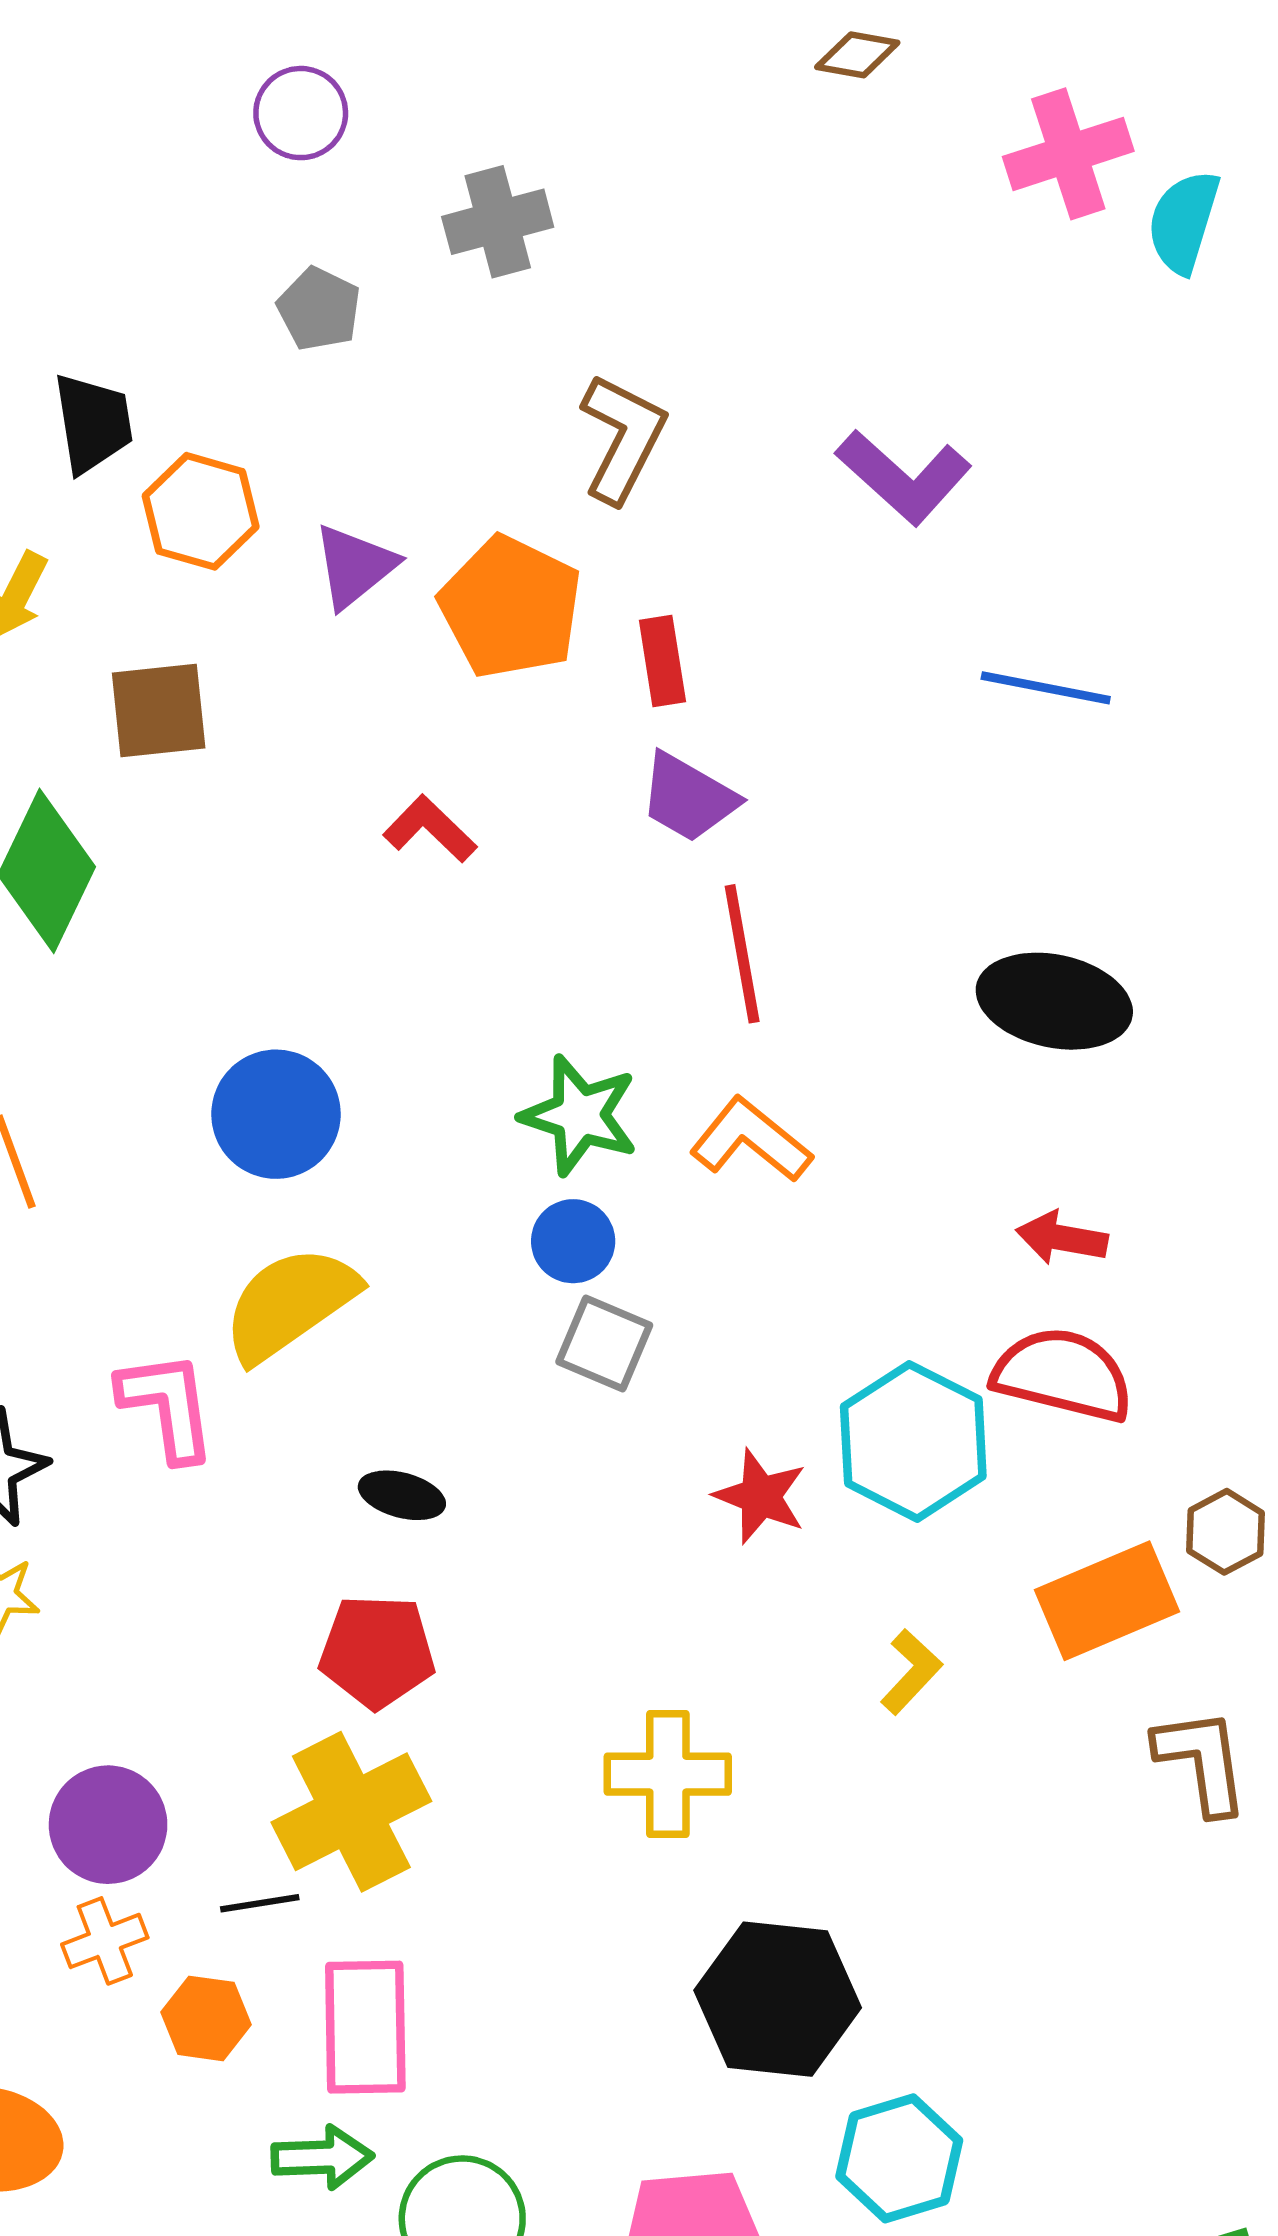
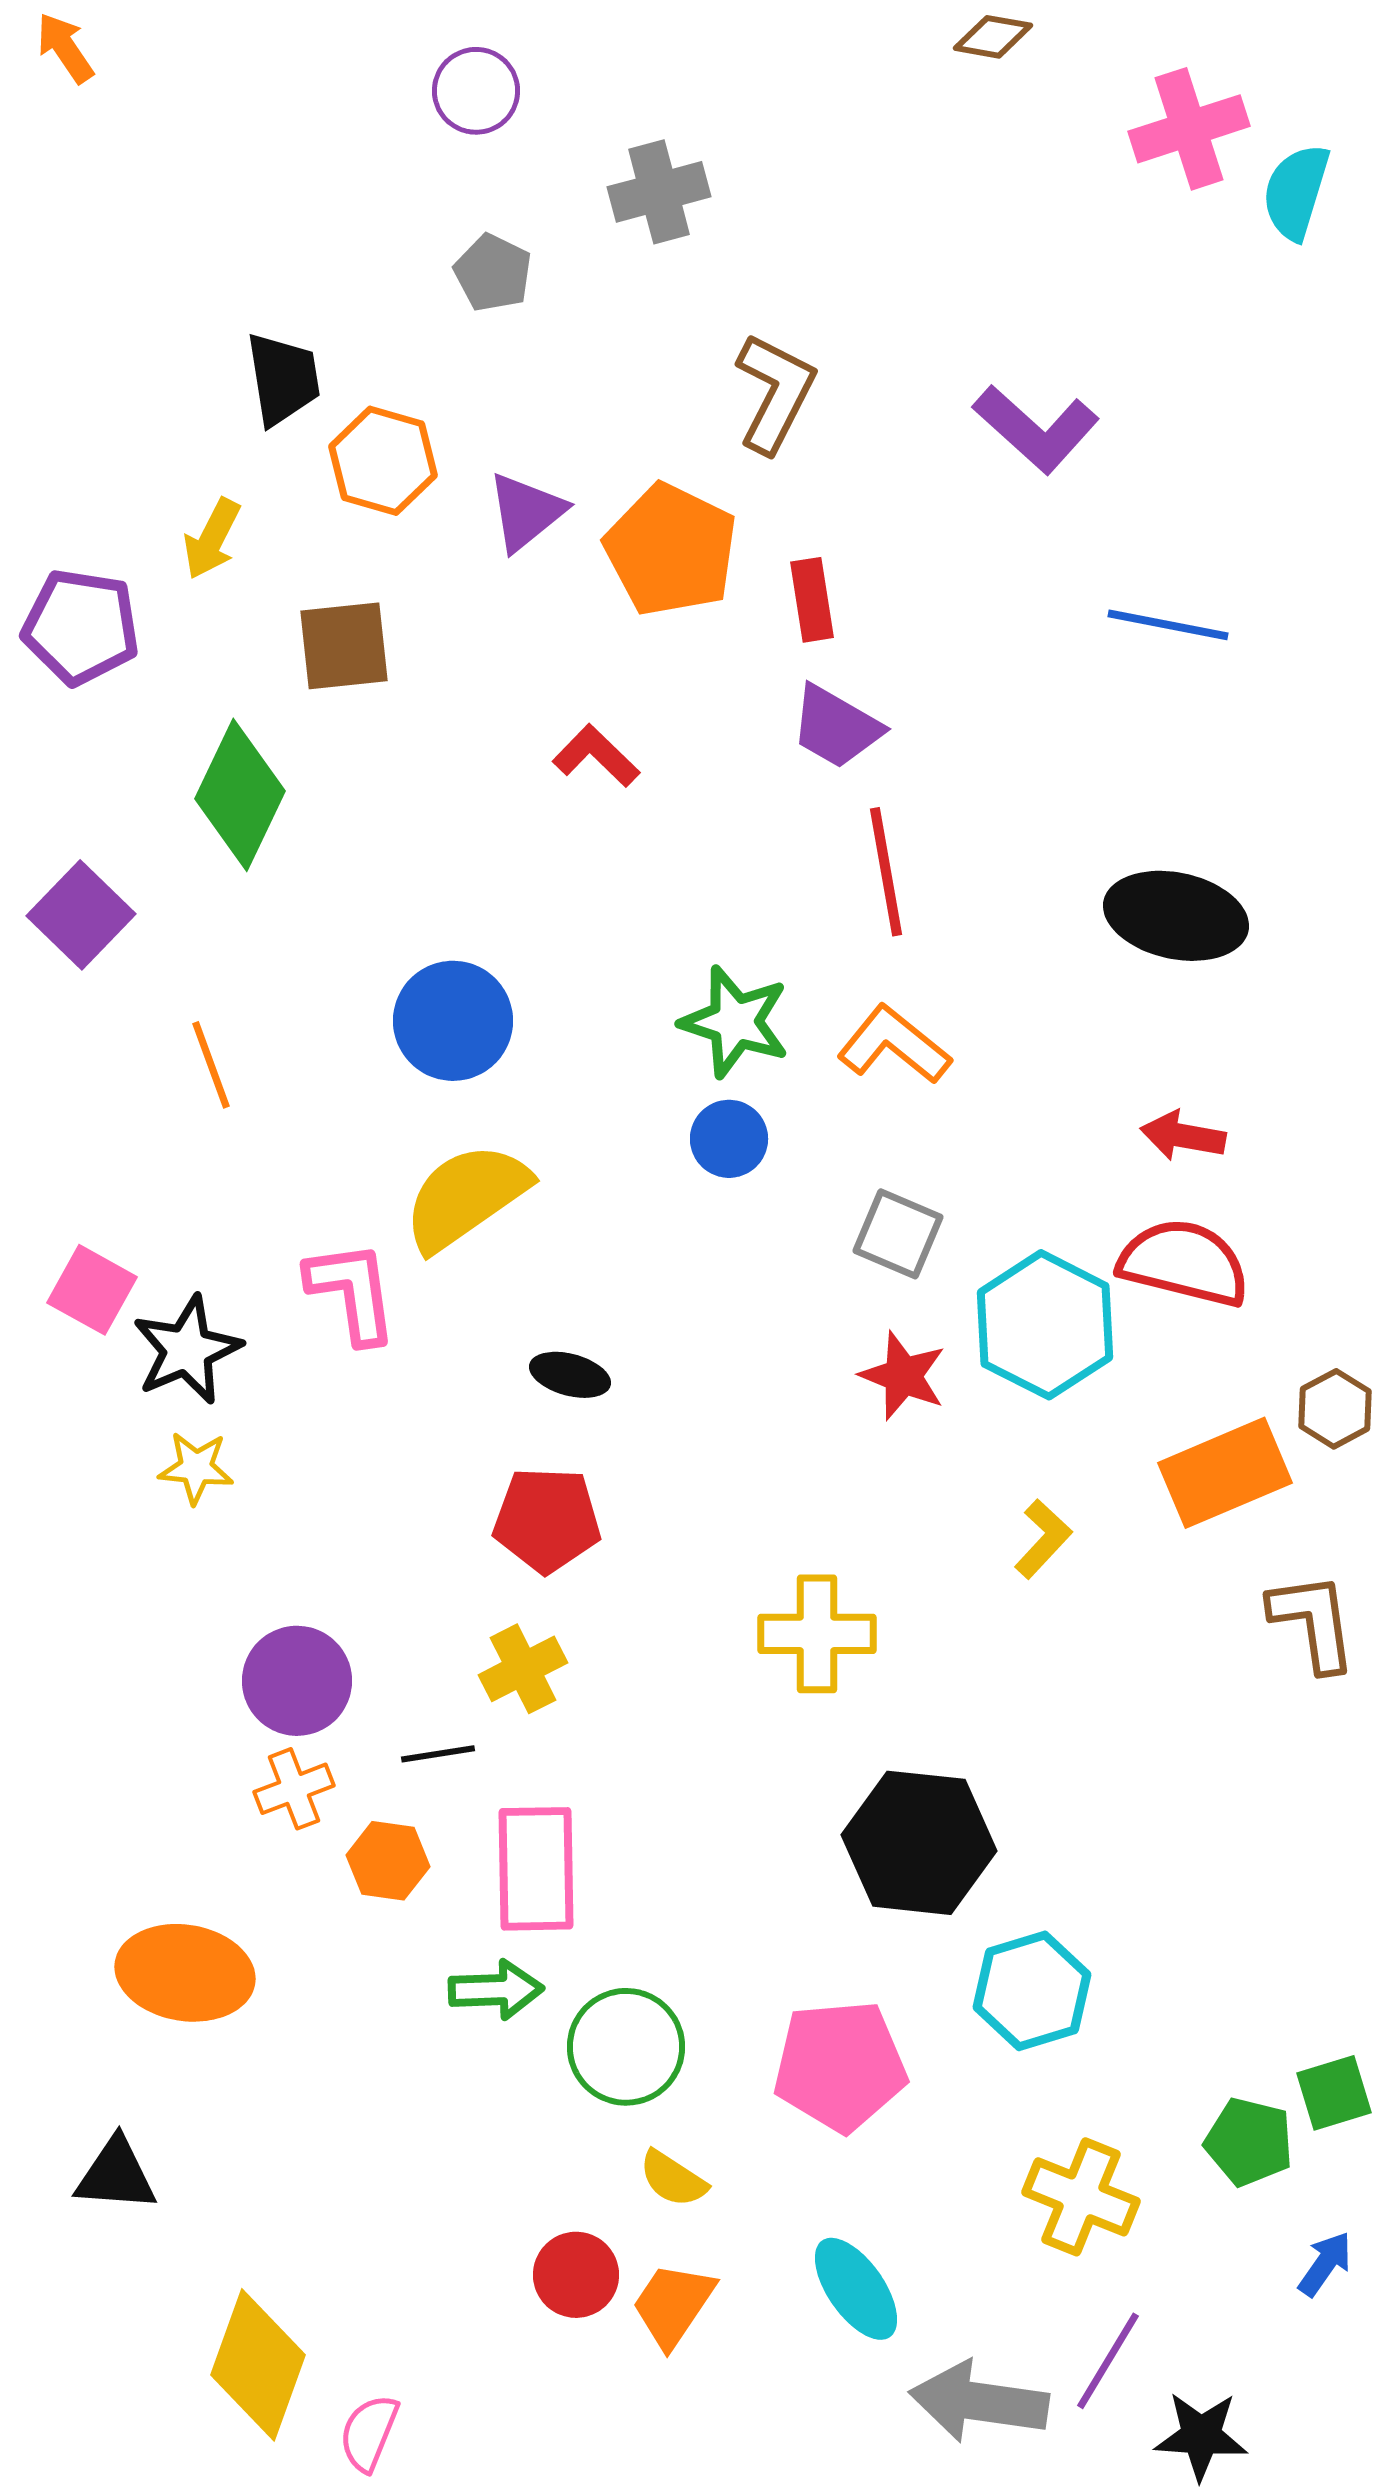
gray square: (604, 1343) -> (898, 1234), moved
yellow cross: (351, 1812) -> (523, 1669), size x0.6

